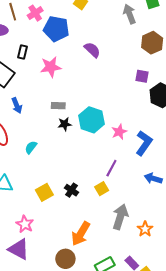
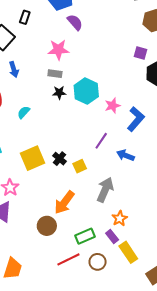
purple semicircle: (92, 50) -> (75, 22), moved
pink star: (51, 67) -> (58, 50), moved
blue arrow: (153, 178) -> (125, 155), moved
yellow square: (102, 189) -> (80, 166), moved
yellow square: (44, 192) -> (33, 158), size x1.4
orange star: (145, 229) -> (120, 218), moved

